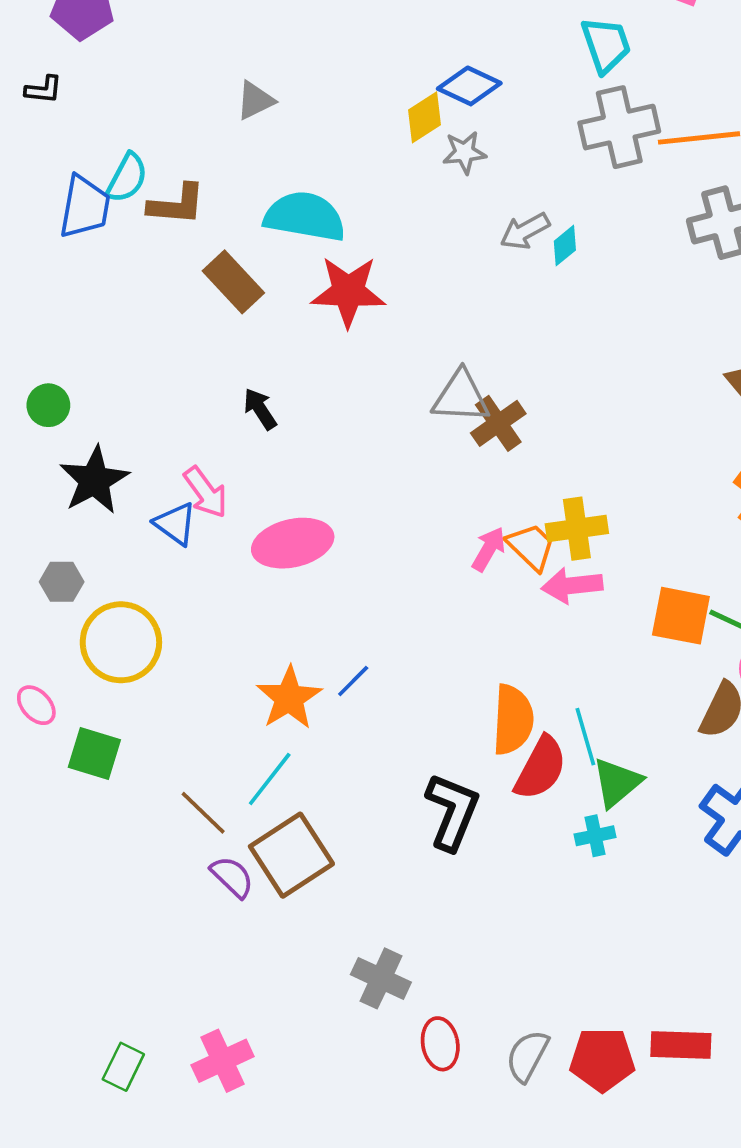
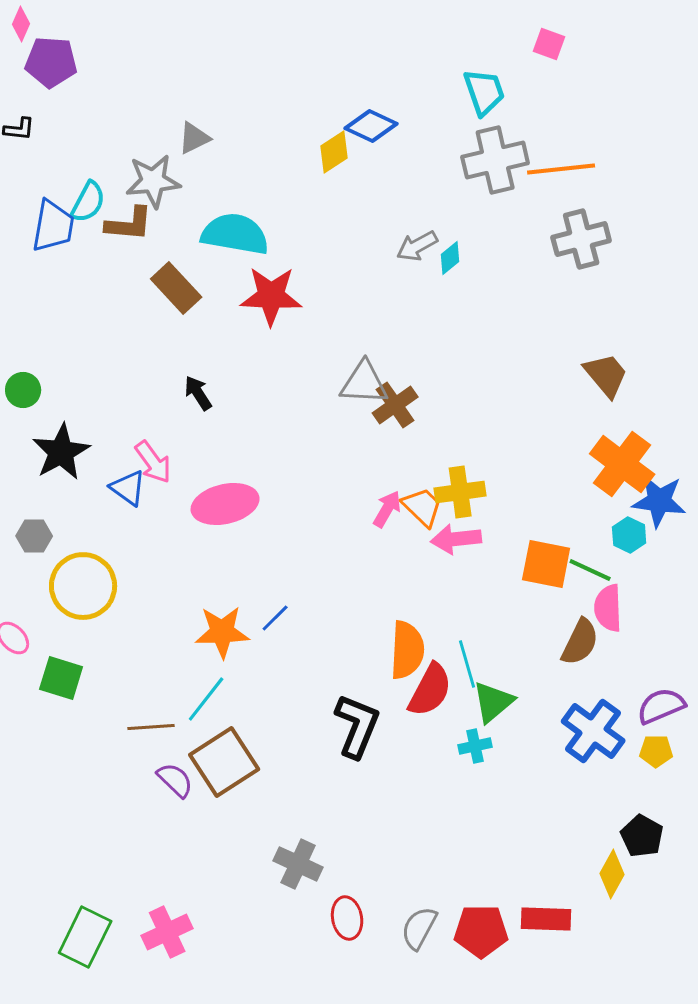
gray star: (464, 152) -> (153, 181), moved, size x1.5
orange star: (289, 698) -> (222, 632), turned 30
brown line: (203, 813) -> (151, 727), turned -48
green rectangle: (123, 1067) -> (85, 937), size x1.5

